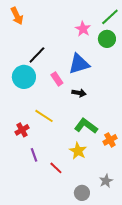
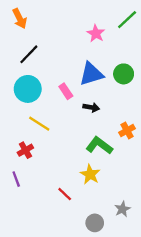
green circle: (107, 39) -> (124, 74), moved
black line: (37, 55) -> (29, 54), moved
yellow line: (44, 116) -> (39, 124), moved
orange cross: (110, 140) -> (127, 131), moved
purple line: (34, 155) -> (16, 179), moved

